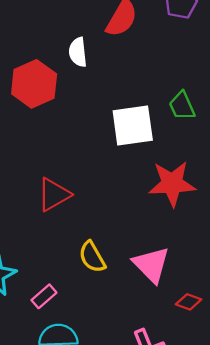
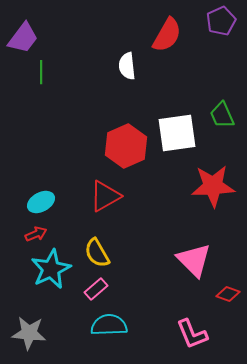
red hexagon: (34, 84) -> (126, 146), moved
yellow semicircle: (92, 257) -> (97, 253), moved

